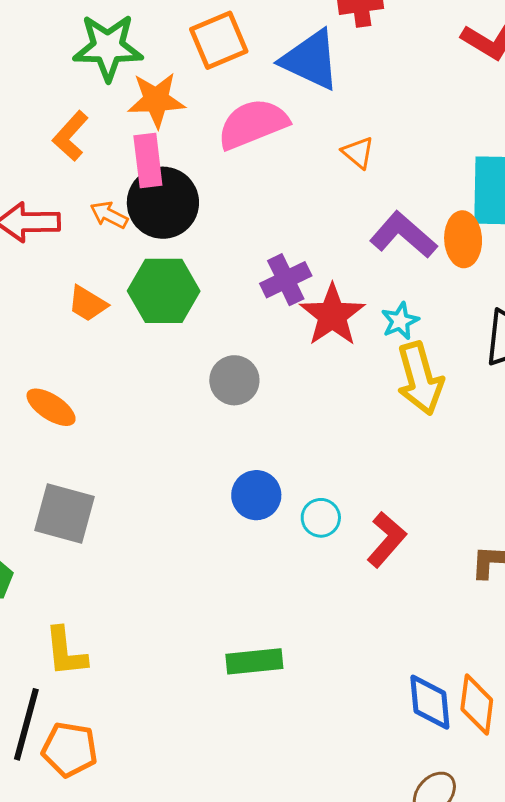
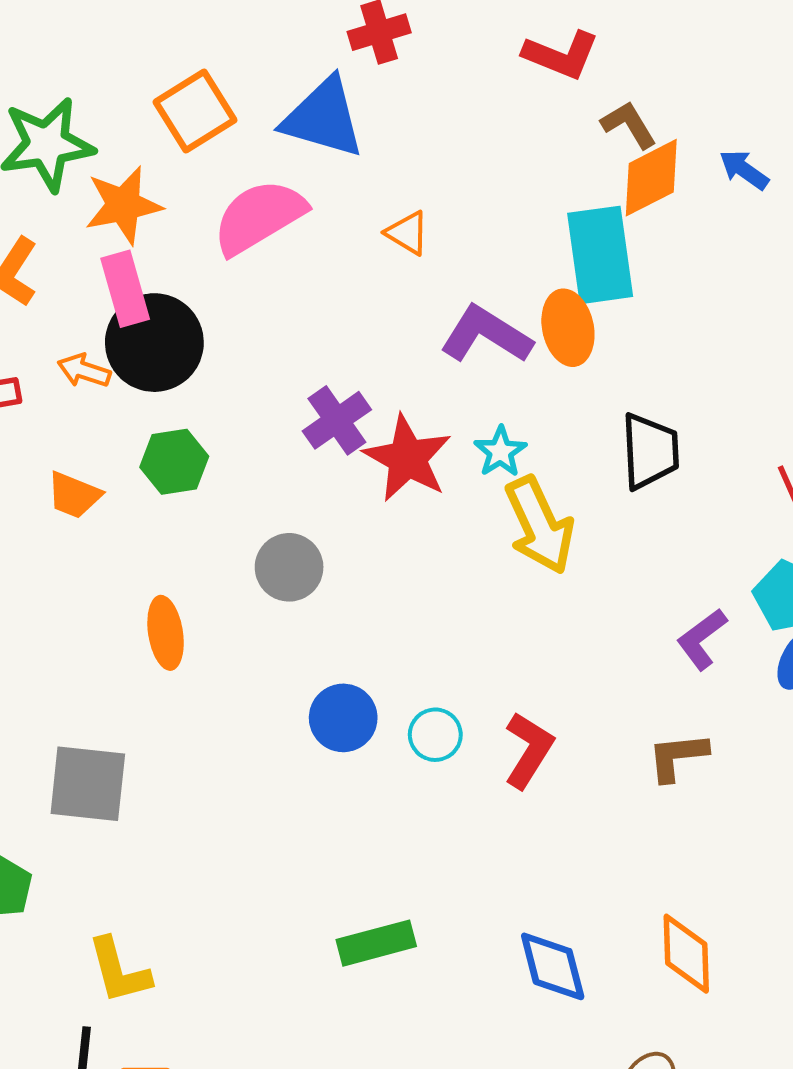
green hexagon: (164, 291) -> (174, 462), size x0.7
orange ellipse: (51, 407) -> (166, 633), moved, turned 57
blue diamond: (430, 702) -> (553, 966), moved

